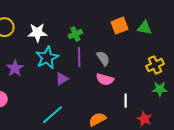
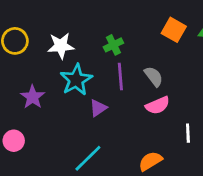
orange square: (120, 26) -> (174, 30), turned -36
pink semicircle: (105, 79) -> (158, 105), turned -36

